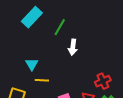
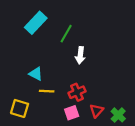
cyan triangle: (32, 64) -> (36, 74), turned -32
red cross: (103, 81) -> (77, 92), moved

